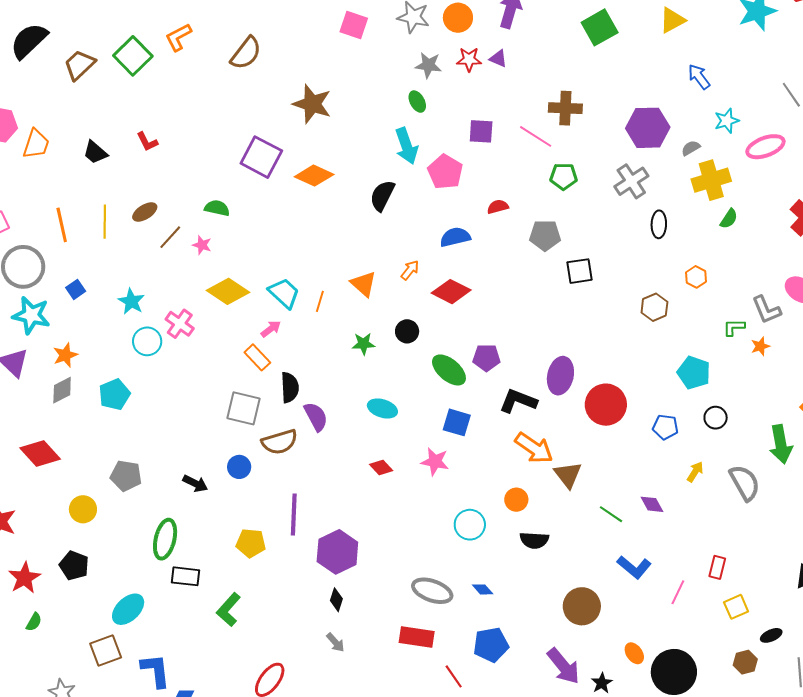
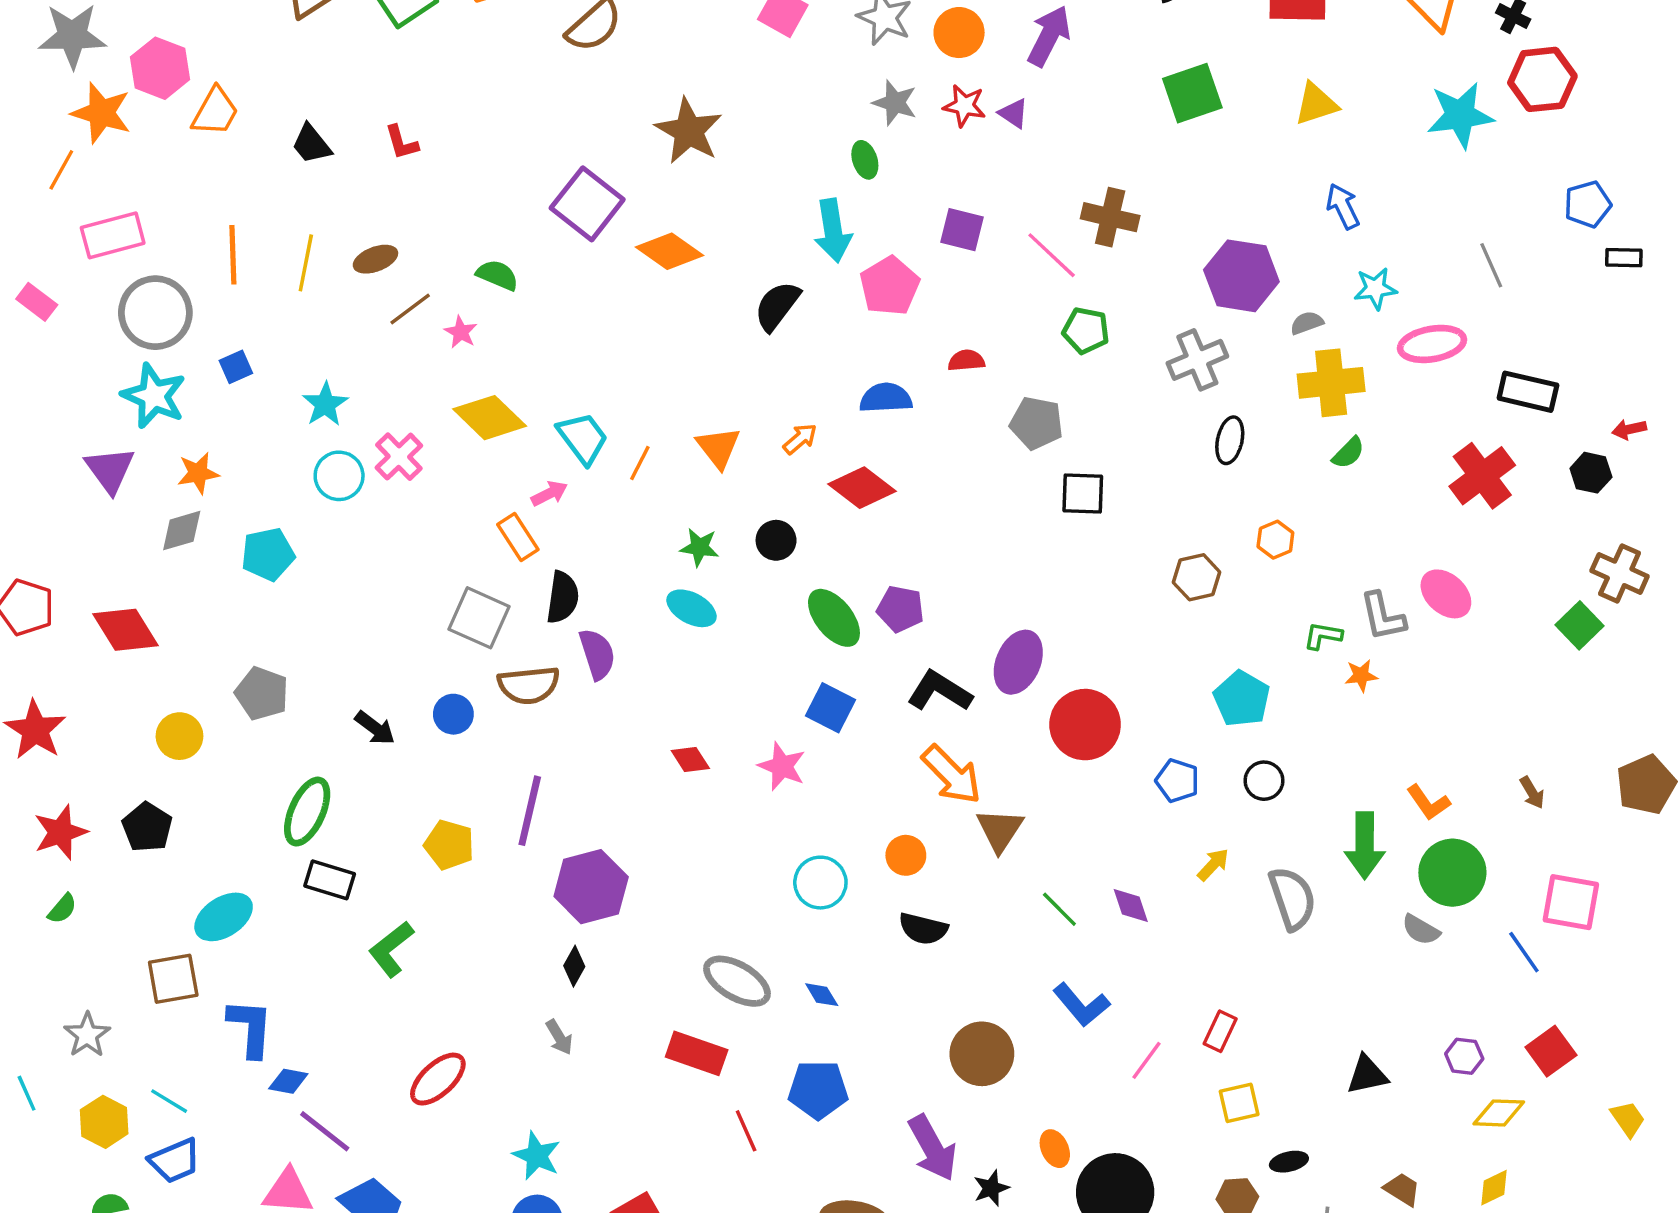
cyan ellipse: (382, 408) -> (692, 608), moved

